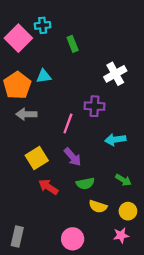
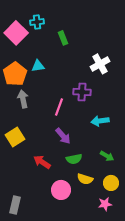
gray arrow: (26, 114) -> (23, 99), turned 78
yellow square: (37, 158) -> (15, 137), moved
pink circle: (73, 239) -> (61, 190), moved

